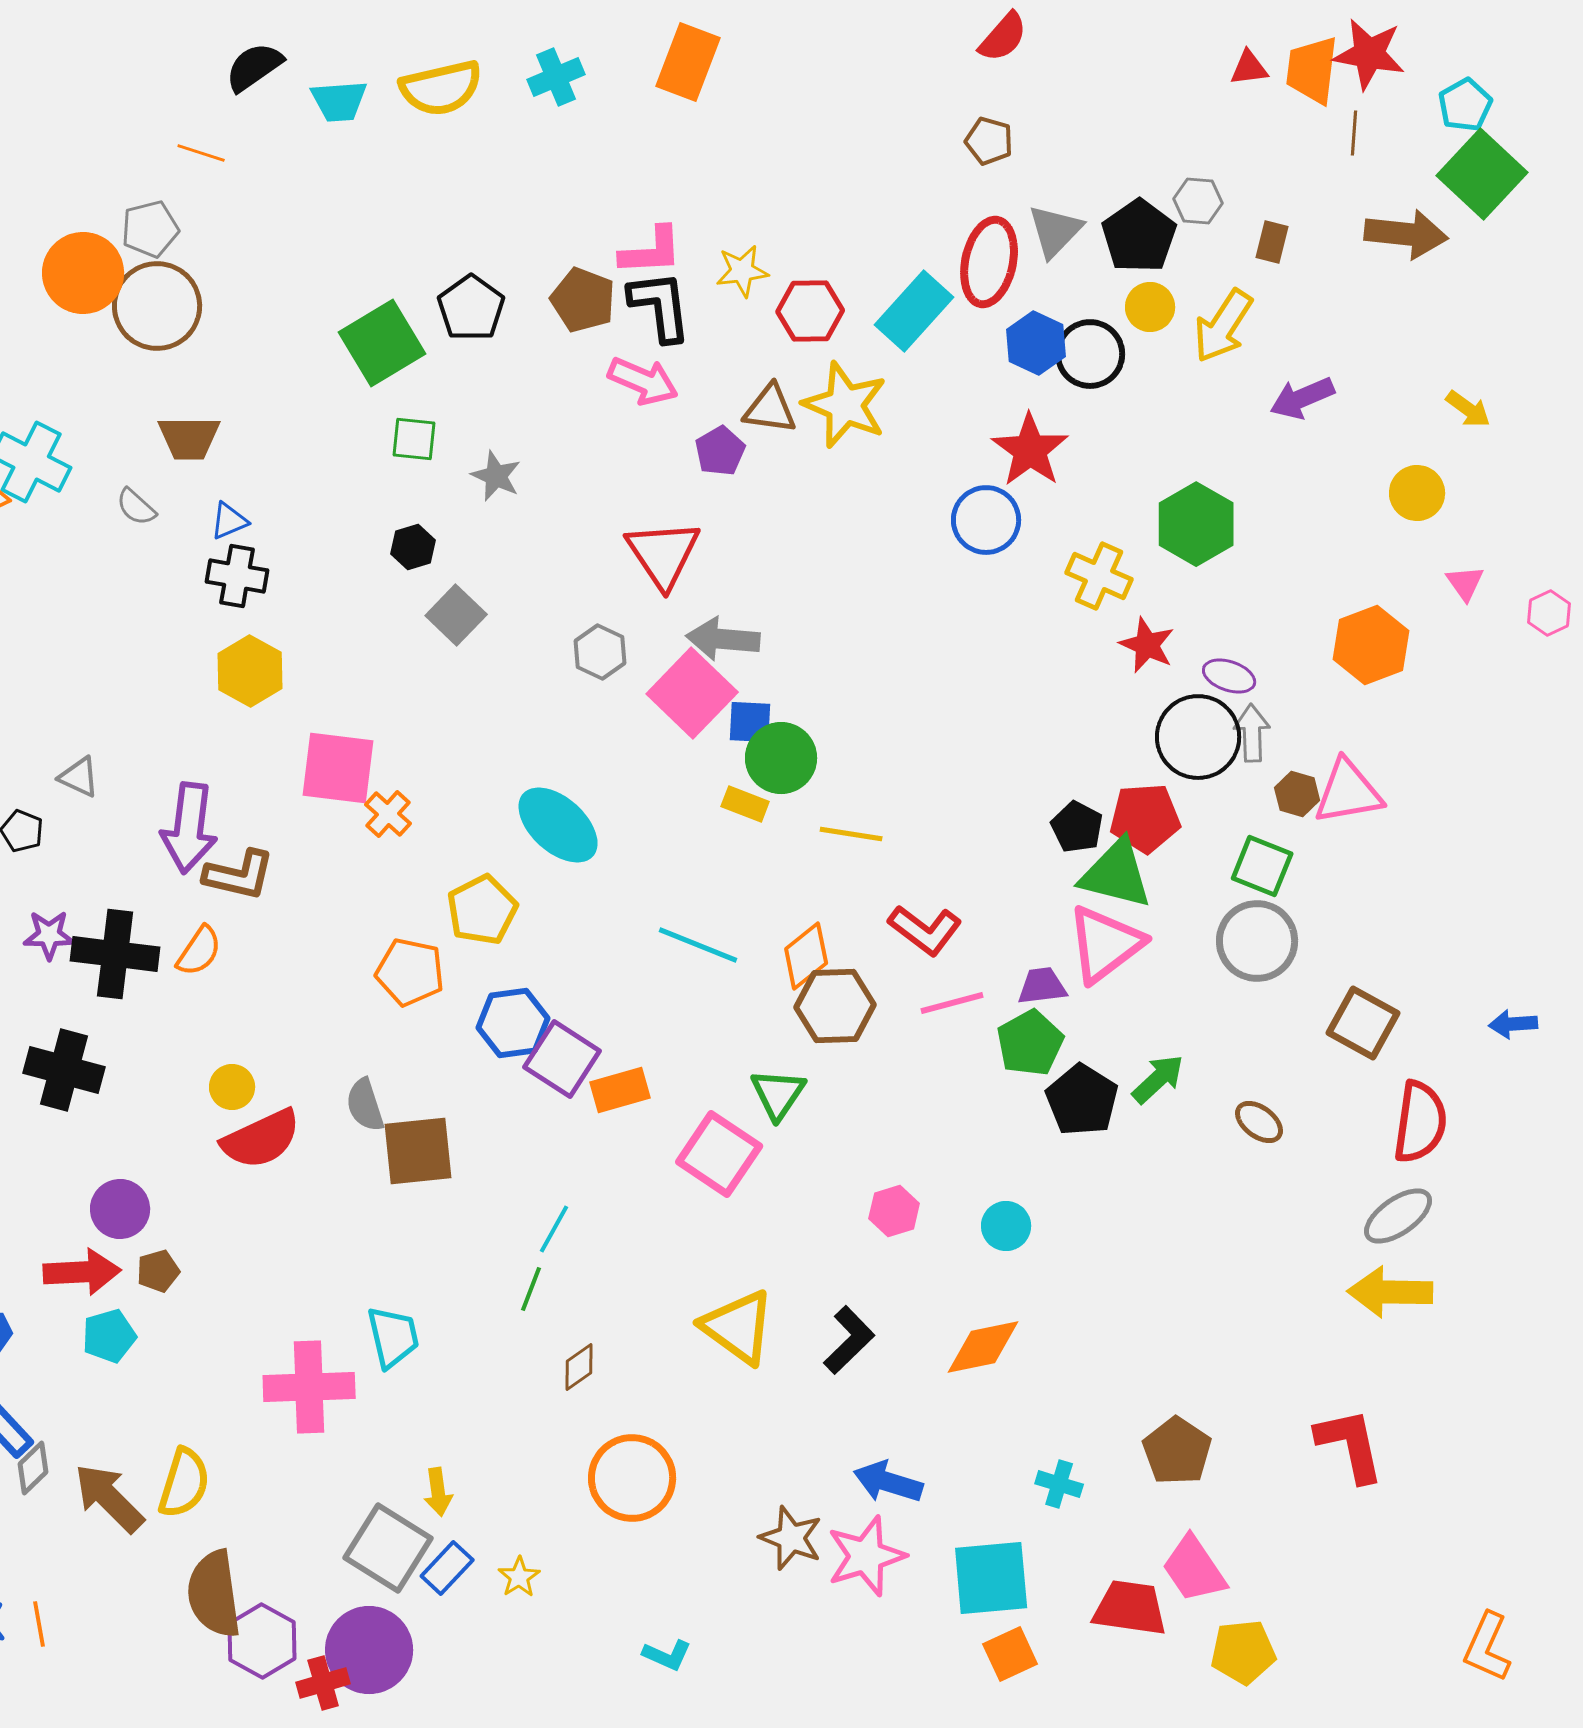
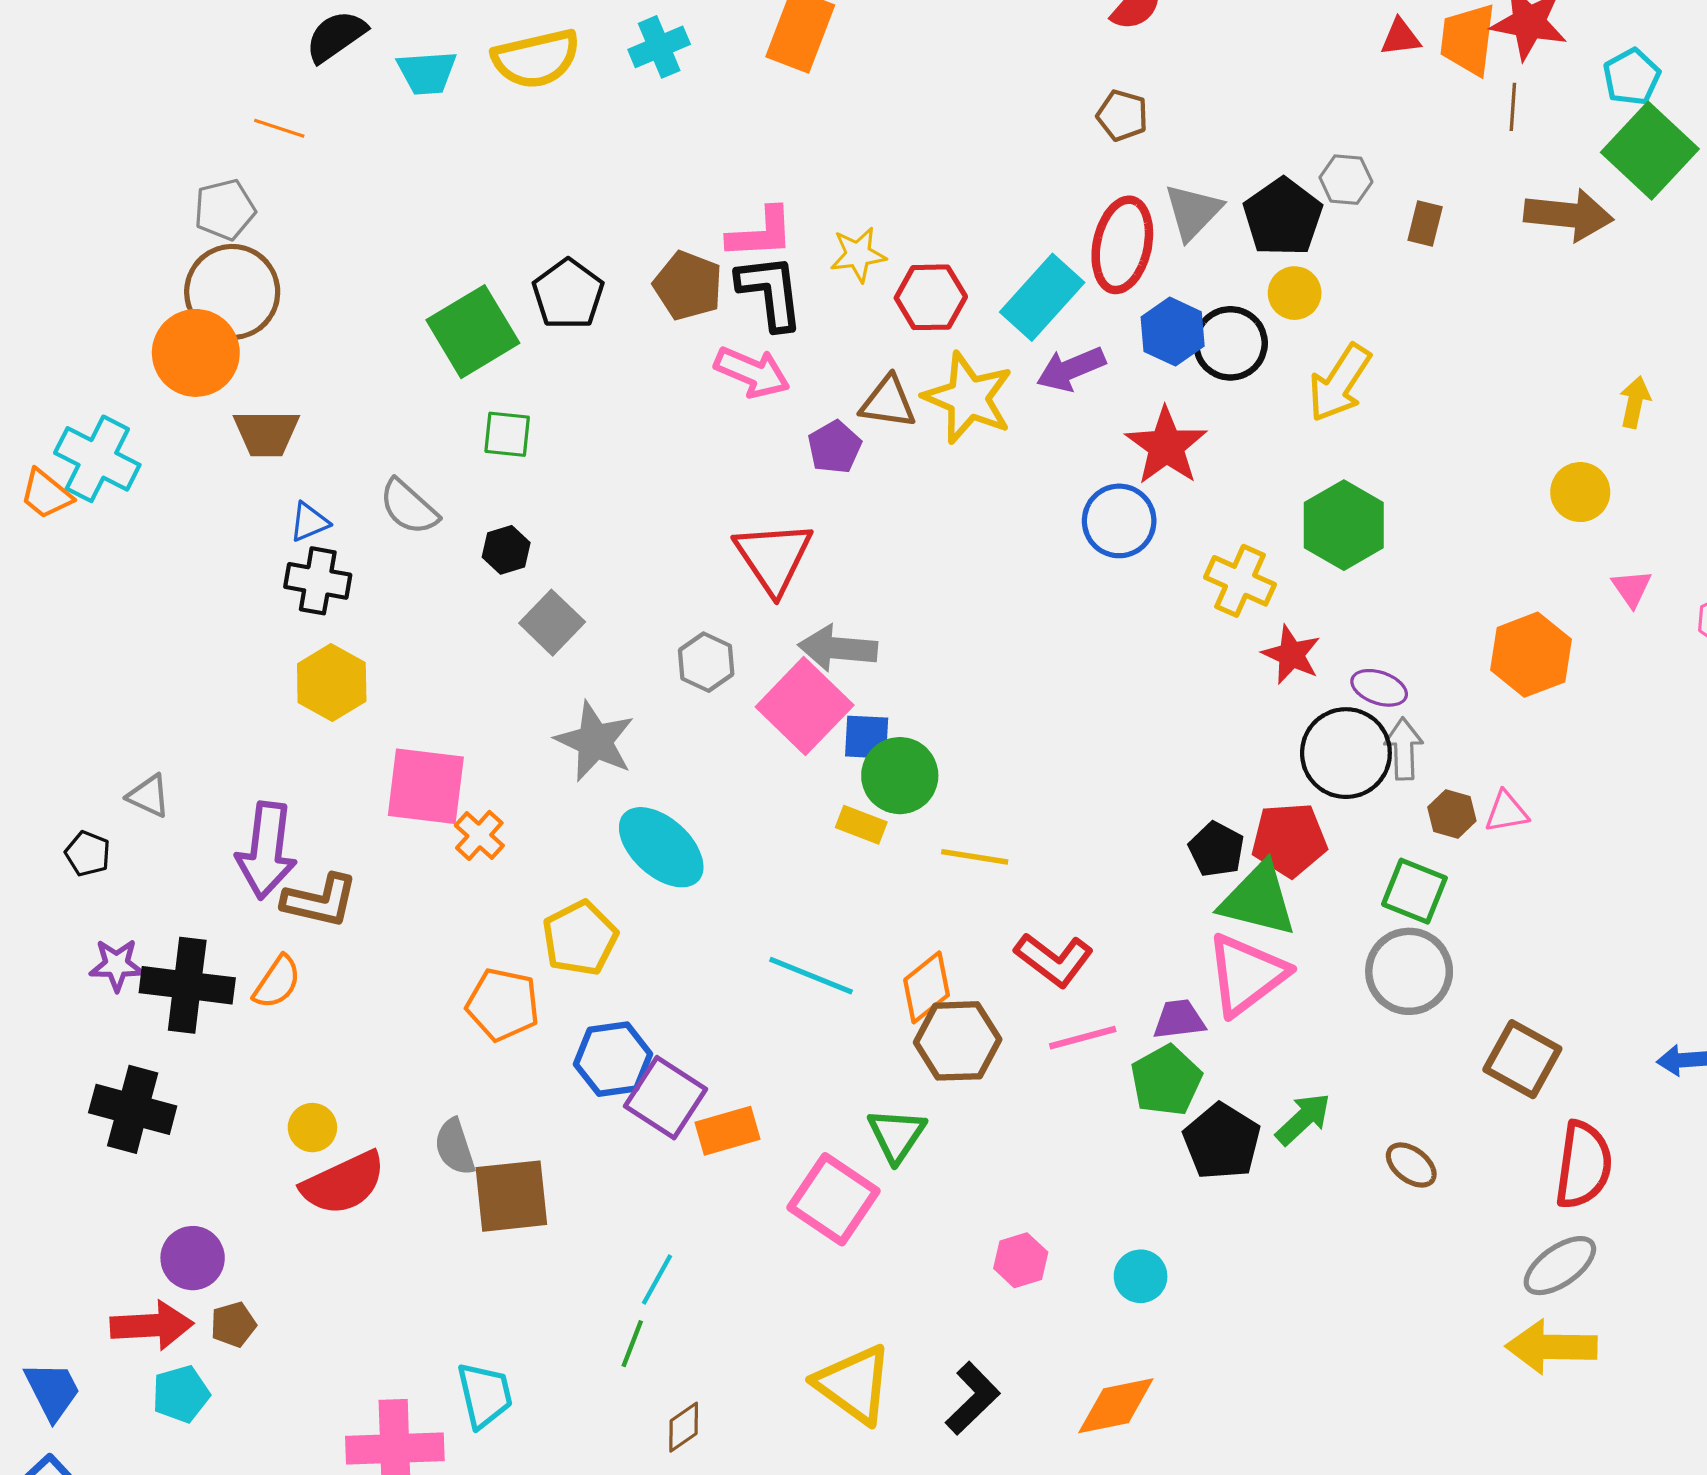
orange circle: (83, 273) -> (196, 353), moved
yellow arrow: (1223, 326) -> (1340, 383), moved
purple arrow: (1302, 398) -> (1071, 369), moved
yellow arrow: (1468, 409) -> (1635, 402), turned -114
gray star: (496, 476) -> (595, 741), moved, size x1.5
gray semicircle: (136, 507) -> (409, 507), moved, size x1.4
pink triangle: (1348, 792) -> (1506, 812), size x0.6

